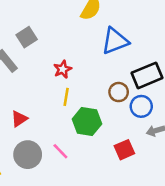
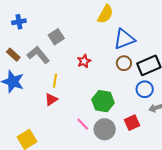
brown circle: (119, 92) -> (124, 63), moved
yellow line: (66, 97) -> (55, 81), moved
gray circle: (28, 155) -> (105, 129), moved

